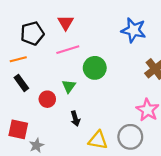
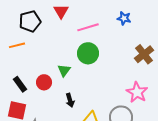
blue star: (134, 30) -> (124, 18), size x0.6
pink line: (68, 50) -> (88, 27), moved
black rectangle: (21, 83) -> (20, 84), moved

